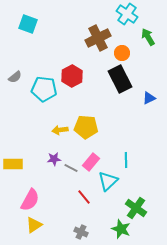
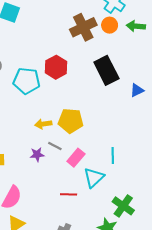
green arrow: (148, 37) -> (136, 26), turned -54
orange circle: (122, 53) -> (110, 25), moved
gray line: (71, 168) -> (55, 146), moved
red line: (84, 197) -> (69, 194), turned -49

